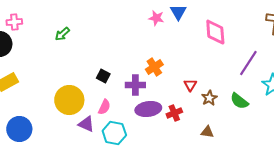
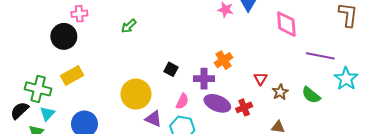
purple line: (248, 63) -> (320, 56), turned 68
pink semicircle: (104, 107) -> (182, 101), moved
purple ellipse: (148, 109) -> (217, 103), turned 30

